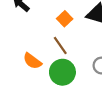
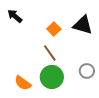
orange semicircle: (32, 61) -> (23, 83), moved

